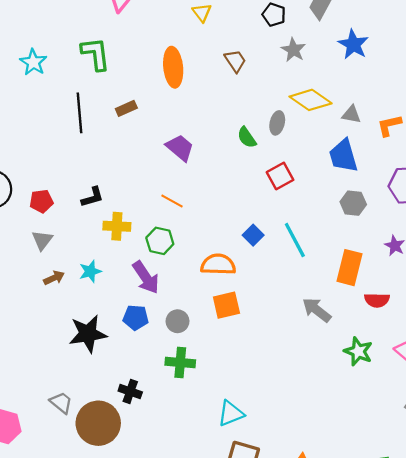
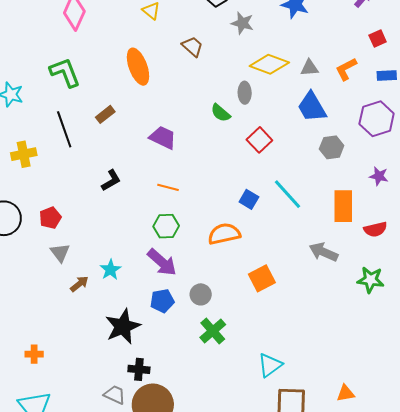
black L-shape: (93, 197) -> (111, 180), moved
yellow cross: (117, 226) -> (24, 154), moved
orange square: (226, 305) -> (262, 278), moved
green cross: (180, 363) -> (213, 331), turned -32
black cross: (130, 392) -> (139, 369), moved

